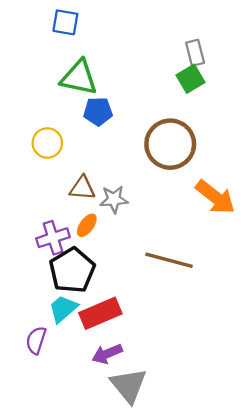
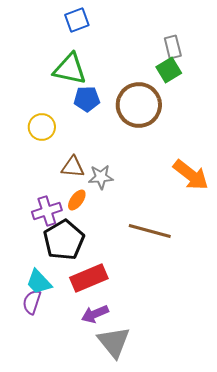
blue square: (65, 22) -> (77, 20), moved, turned -30
brown circle: (170, 144) -> (139, 105), moved
cyan trapezoid: (63, 309) -> (39, 282), moved, turned -92

